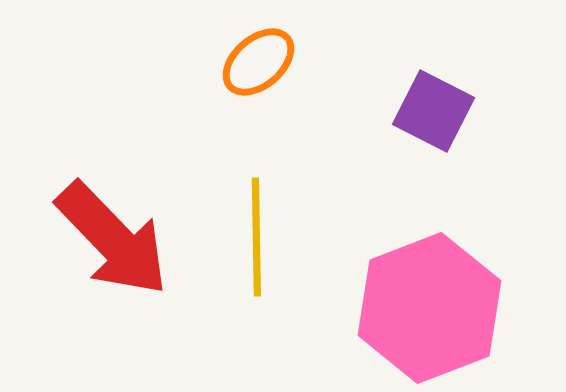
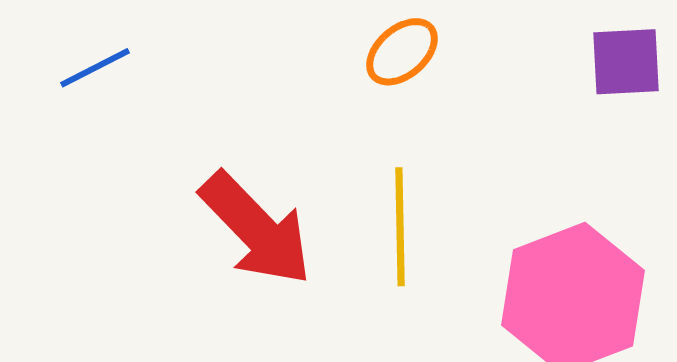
purple square: (433, 111) -> (626, 62), moved, turned -30

